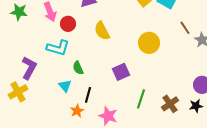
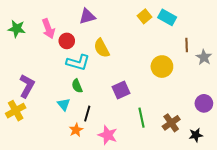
brown line: (185, 28) -> (187, 45), turned 32
yellow circle: (149, 43) -> (162, 67), moved
cyan L-shape: (58, 48) -> (78, 62), moved
green line: (141, 99) -> (141, 118), turned -30
black star: (196, 106) -> (196, 135), moved

